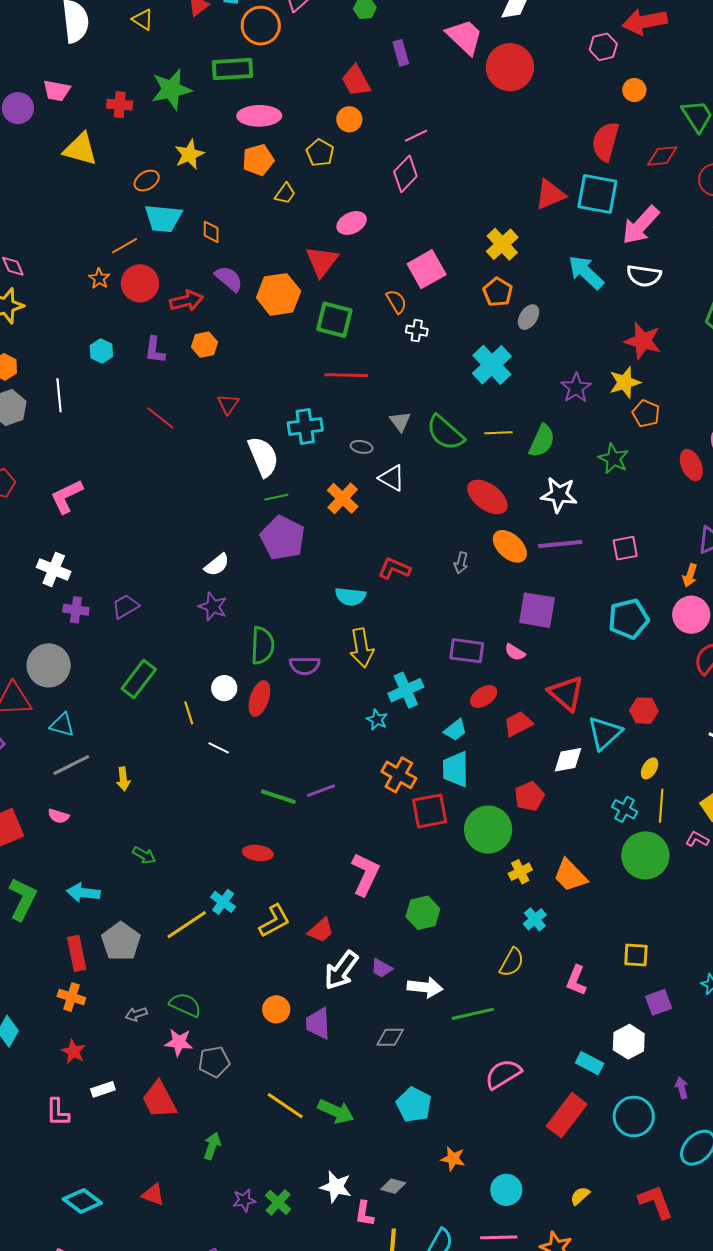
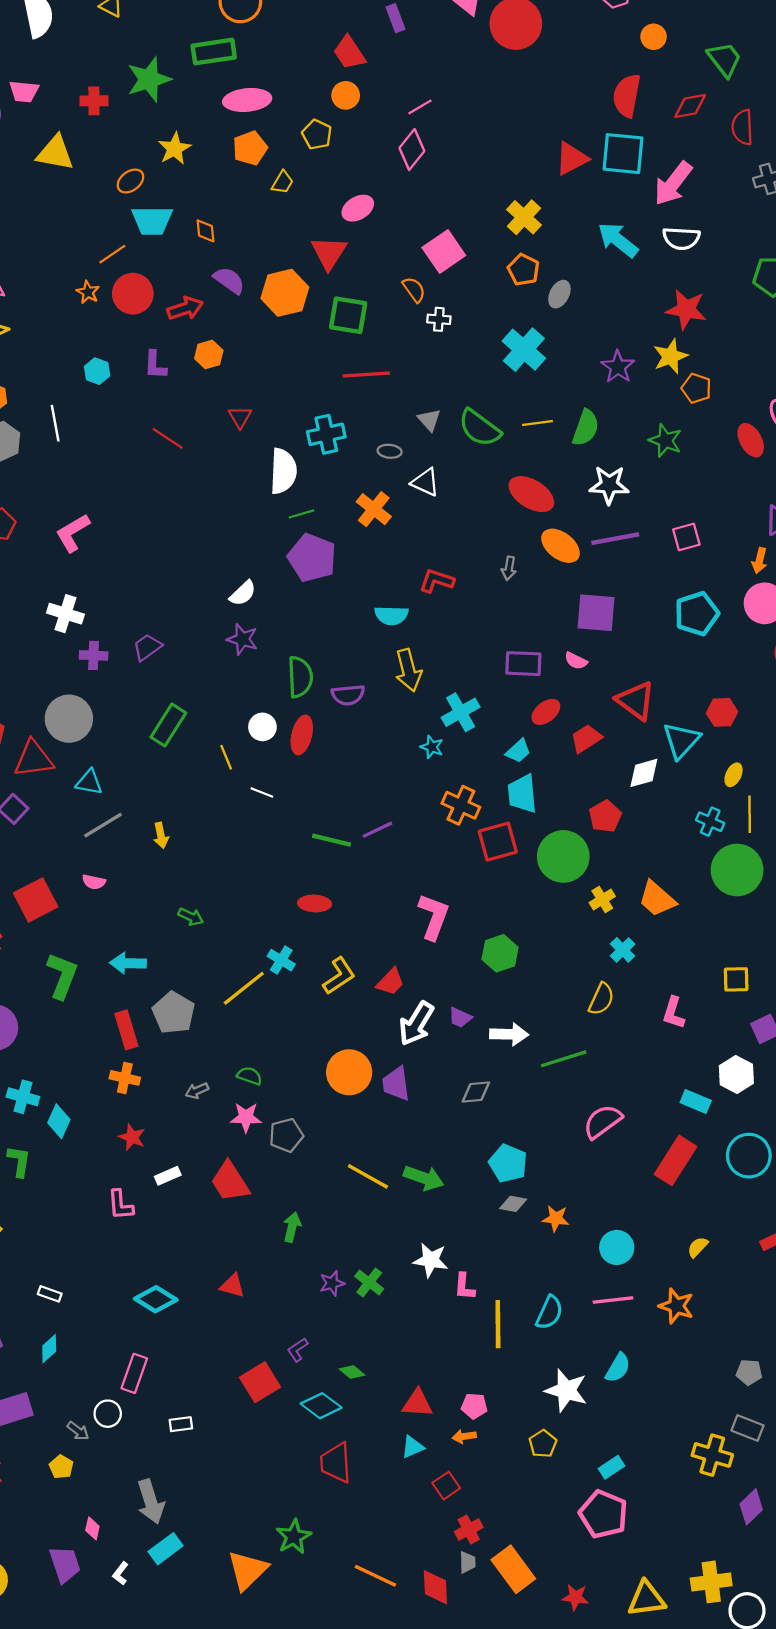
white semicircle: (263, 457) -> (283, 471), turned 30
green semicircle: (185, 1005) -> (250, 1076), size x0.7
orange circle: (276, 1009) -> (349, 1072), size x1.5
gray diamond: (393, 1186) -> (513, 1204), moved

